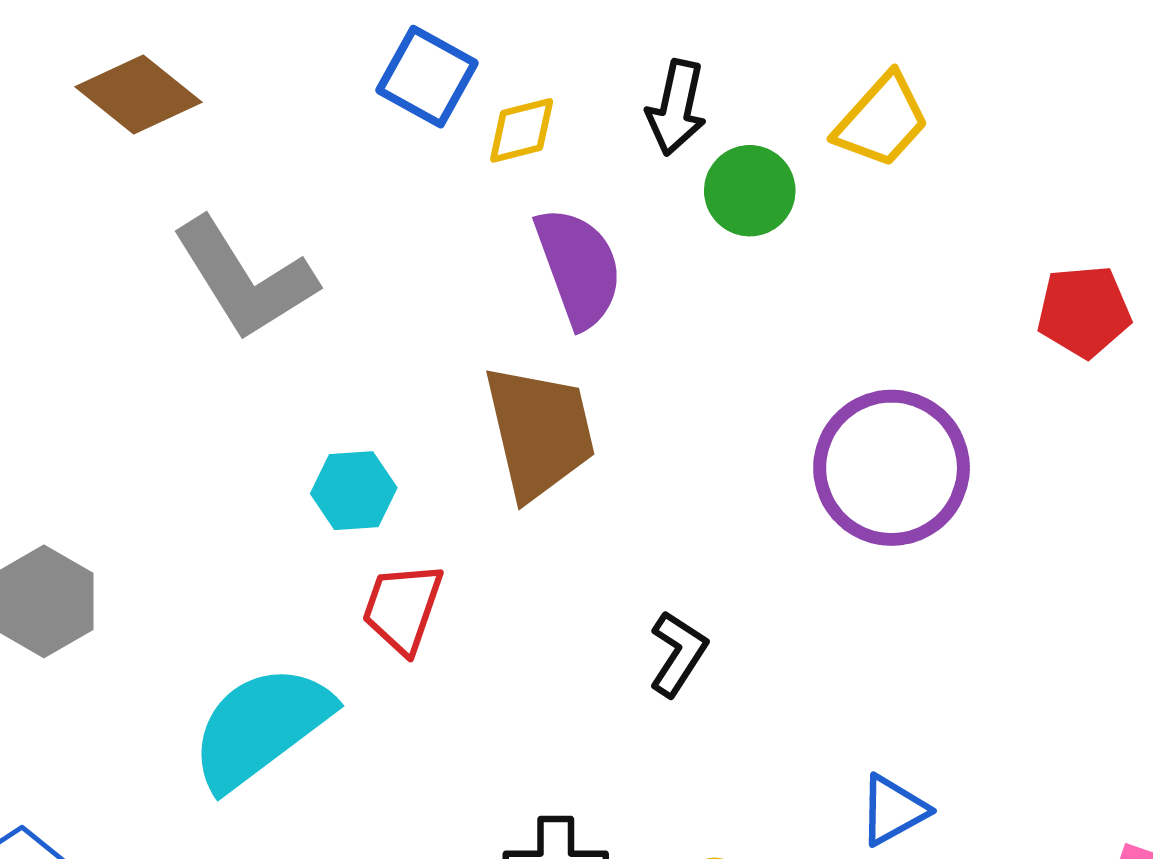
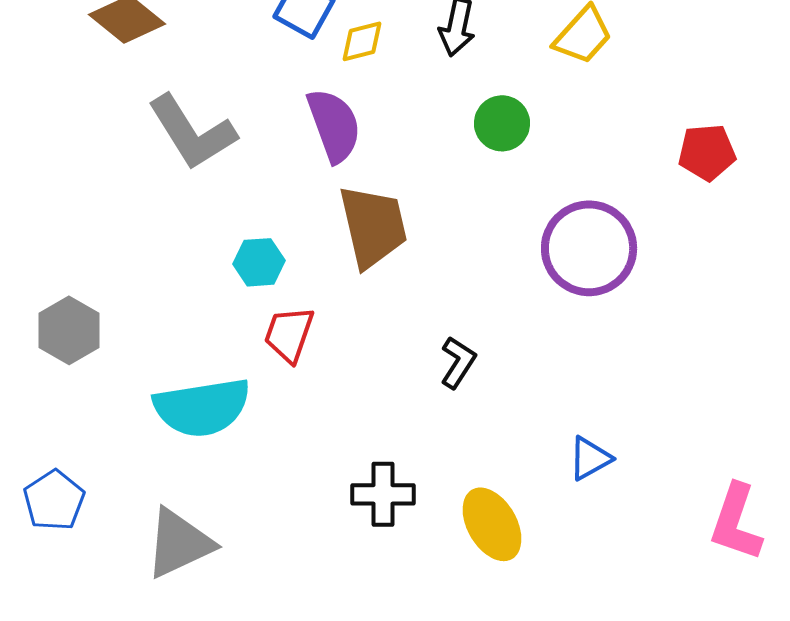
green circle: (750, 191) -> (502, 123), moved
purple semicircle: (579, 267) -> (334, 125), moved
cyan semicircle: (261, 727) -> (202, 407), turned -152

